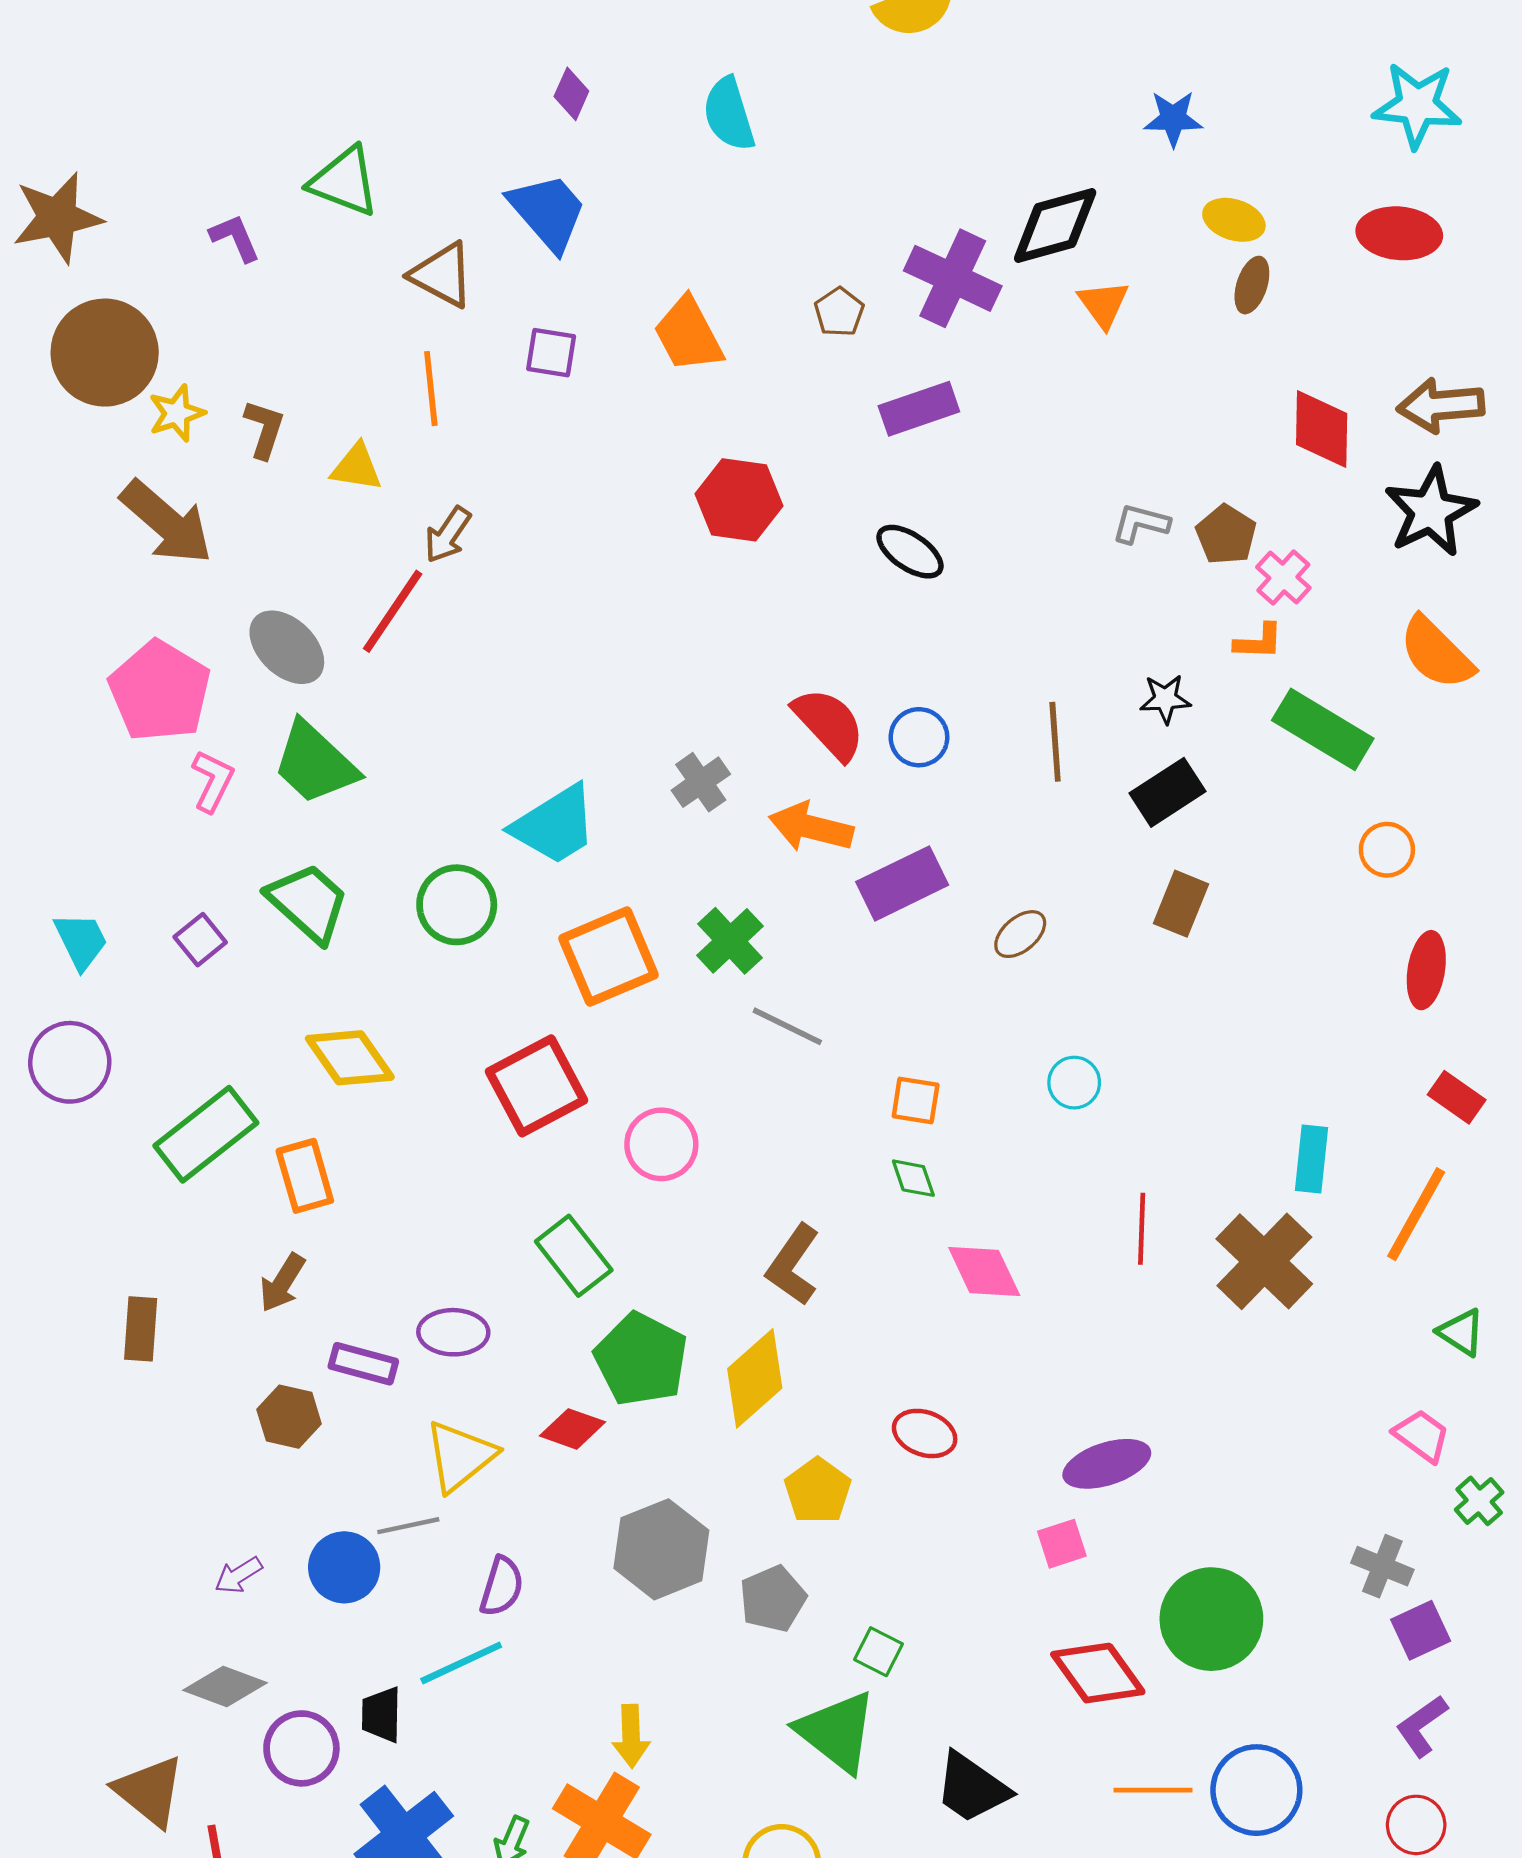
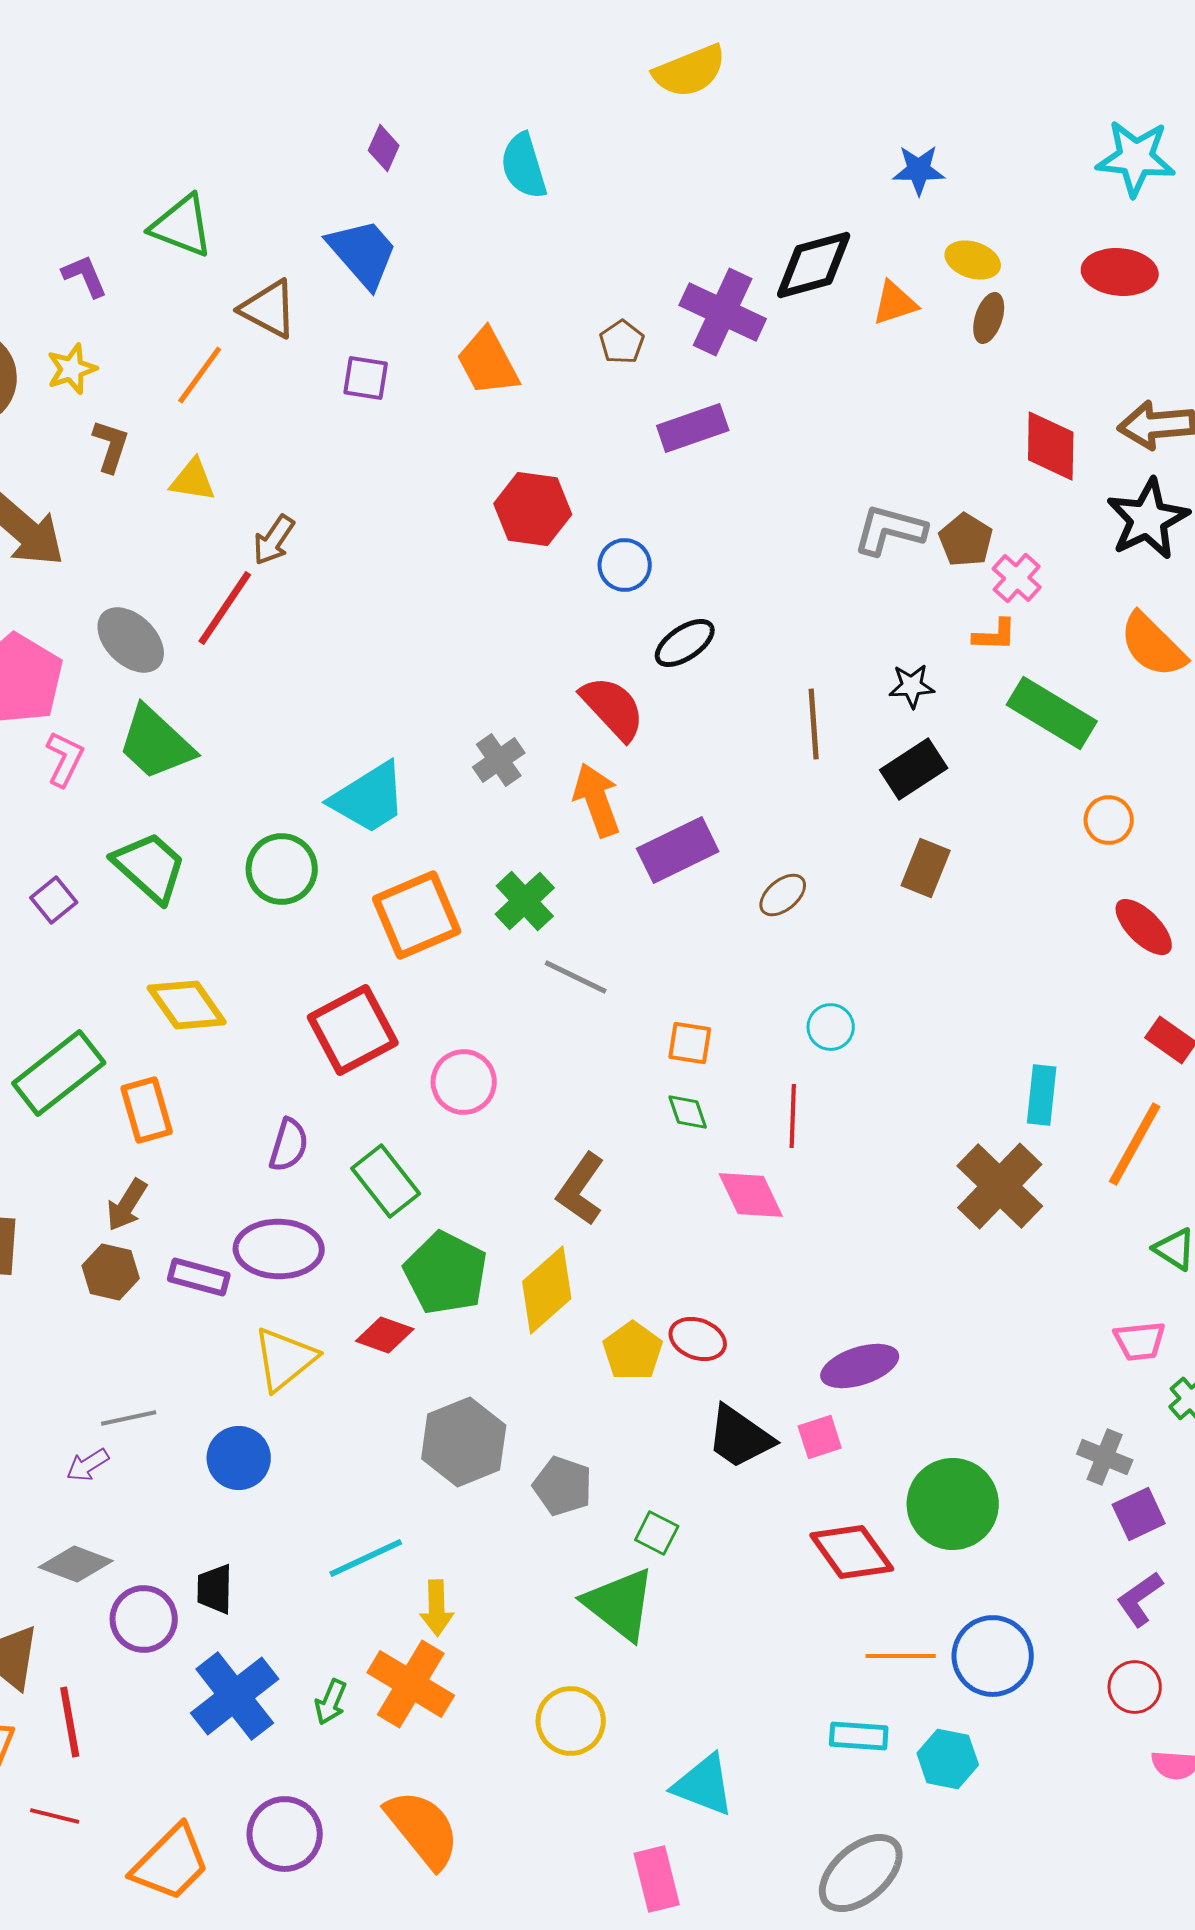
orange triangle: (1103, 304) -> (895, 303), moved, turned 48
orange line: (431, 389) -> (200, 375), moved, turned 42
yellow star: (177, 413) -> (72, 369), moved
gray L-shape: (1141, 524) -> (890, 530), size x1.4
black ellipse: (910, 552) -> (685, 643), moved, turned -68
blue circle: (919, 737) -> (625, 565), moved
orange arrow: (811, 827) -> (597, 800), turned 56
red ellipse: (1426, 970) -> (1144, 927), turned -54
red line: (1142, 1229) -> (793, 1116), moved
purple ellipse: (453, 1332) -> (279, 1249), size x1.4
brown hexagon: (289, 1417) -> (111, 1272), moved
pink trapezoid: (1422, 1436) -> (1140, 1341), turned 138
yellow pentagon: (818, 1491) -> (633, 1351), moved
gray line: (408, 1526) -> (129, 1418), moved
blue circle: (344, 1567) -> (239, 1458), moved
purple semicircle: (502, 1586) -> (289, 1145), moved
gray pentagon: (773, 1599) -> (563, 1486), turned -30
cyan line: (461, 1663) -> (366, 1558), moved
black trapezoid: (972, 1788) -> (740, 1437), moved

